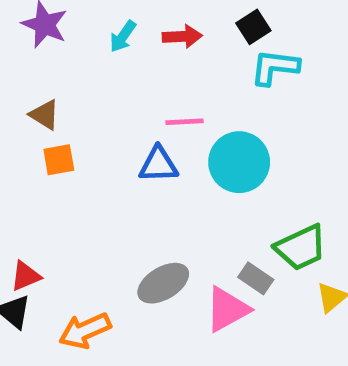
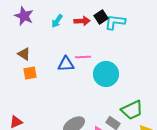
black square: (253, 27) -> (101, 17), moved
cyan L-shape: (275, 67) -> (115, 22), moved
blue triangle: (158, 165) -> (66, 64), moved

